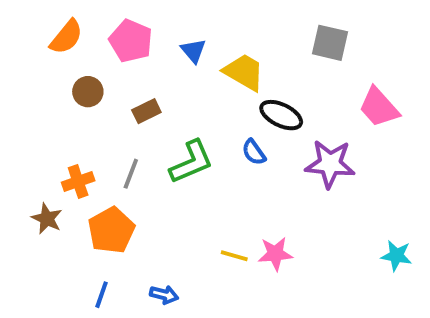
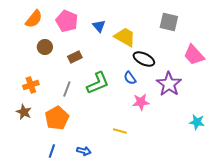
purple star: (330, 164) -> (169, 84), turned 30
orange cross: (78, 181) -> (31, 85), moved
pink star: (275, 254) -> (141, 102), moved
cyan star: (396, 256) -> (197, 122), moved

